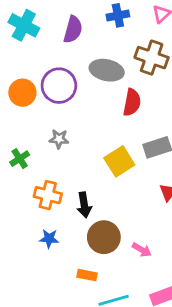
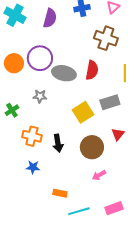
gray ellipse: (107, 70) -> (64, 73), moved
brown circle: (104, 237) -> (92, 147), moved
pink arrow: (142, 250) -> (99, 175), turned 120

